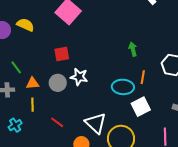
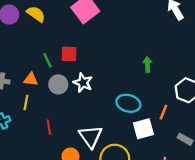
green line: (16, 67) -> (48, 60), moved
orange line: (143, 77) -> (163, 112), moved
red line: (57, 122) -> (49, 127), turned 32

